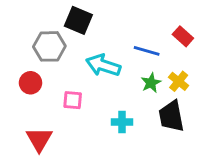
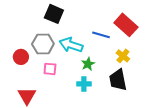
red rectangle: (183, 36) -> (126, 25), size x1.6
gray hexagon: (49, 46) -> (43, 44), moved
green star: (151, 83) -> (88, 64), moved

